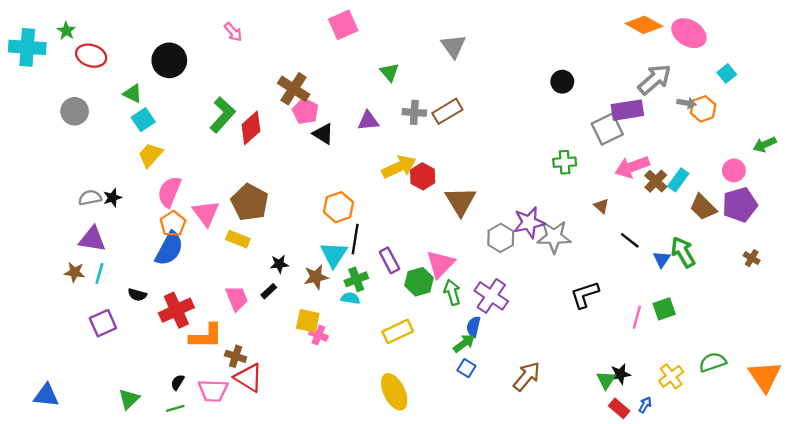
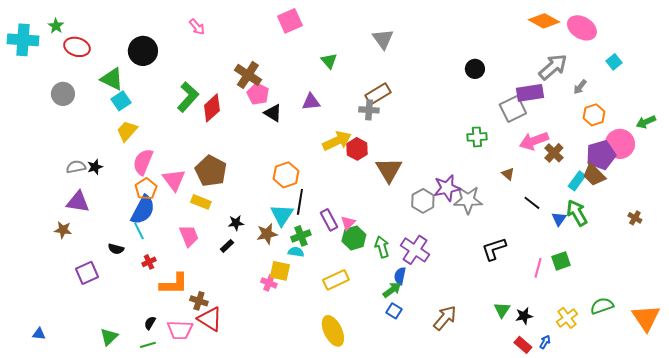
green triangle: (133, 94) -> (112, 79), size x1.4
gray arrow: (687, 103) -> (580, 87), turned 119
orange hexagon: (703, 109) -> (594, 115), moved
gray cross: (414, 112) -> (369, 110), moved
pink circle: (734, 170) -> (620, 144), size x1.5
cyan rectangle: (678, 180) -> (577, 181), moved
purple pentagon: (740, 205) -> (601, 155), moved
pink triangle: (440, 264) -> (348, 223), moved, size x0.6
cyan line: (99, 273) -> (139, 231), moved, turned -42
pink trapezoid: (237, 298) -> (189, 236), moved
red cross: (176, 310) -> (149, 262), size x0.5
yellow square: (308, 321) -> (280, 271), moved
green triangle: (606, 380) -> (502, 310), moved
blue triangle: (46, 395) -> (39, 334), size x0.6

